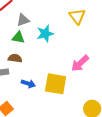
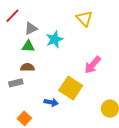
blue arrow: (28, 84) -> (51, 102), moved
yellow square: (56, 84) -> (71, 88), turned 30

